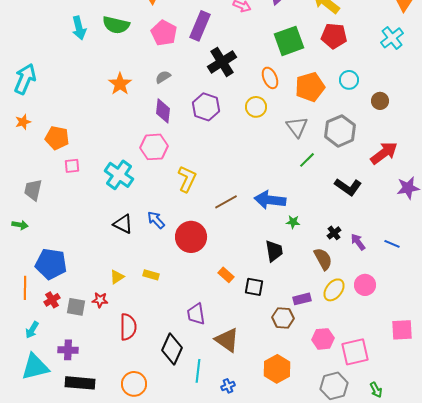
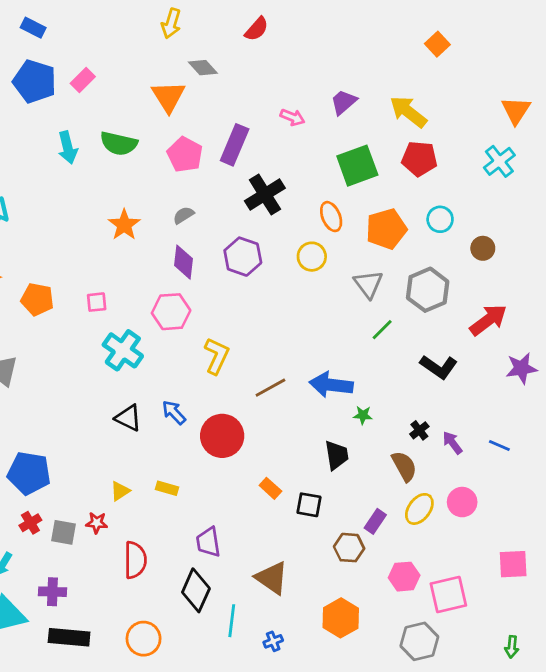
pink square: (72, 166) -> (97, 302), moved
purple rectangle: (302, 299) -> (375, 521), turned -42
purple trapezoid: (196, 314) -> (208, 542), moved
green arrow: (376, 390) -> (512, 647), moved, turned 35

